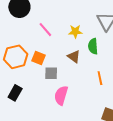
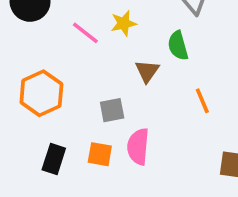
yellow star: (75, 31) -> (124, 23), moved
brown triangle: (74, 56) -> (147, 71), turned 40
orange square: (39, 58) -> (100, 154), moved

